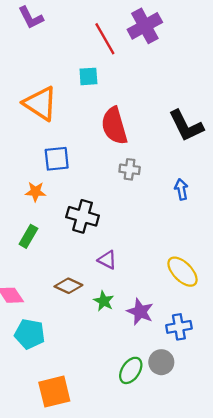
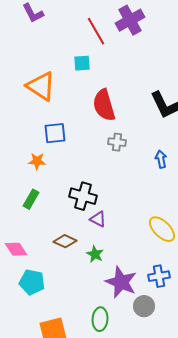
black cross: (83, 216) -> (83, 196), moved
purple star: (140, 312) -> (121, 282), moved, size x1.4
green ellipse: (131, 370) -> (100, 319), moved, turned -30

